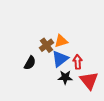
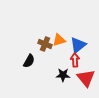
brown cross: (47, 45) -> (45, 44), turned -32
blue triangle: (60, 59) -> (78, 45), moved

